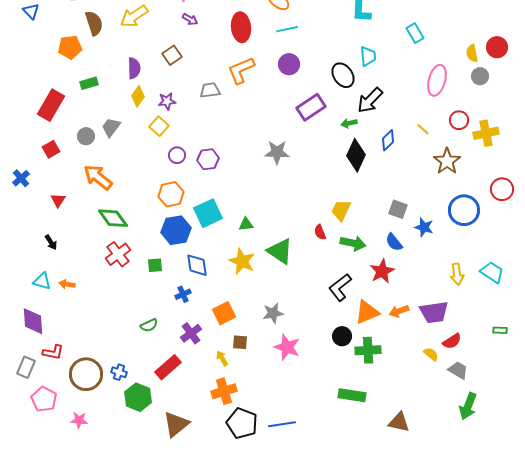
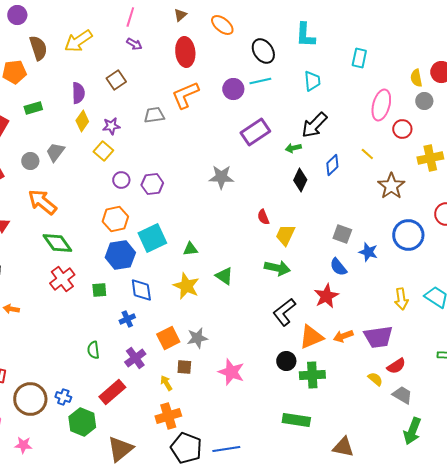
cyan line: (287, 29) -> (260, 81), moved
cyan rectangle: (415, 33) -> (359, 58), turned 42
black ellipse: (343, 75) -> (263, 51), moved
red circle: (459, 120) -> (402, 129), moved
black diamond: (356, 155) -> (300, 180), size x0.7
red semicircle: (320, 232) -> (263, 217), moved
green arrow: (353, 243) -> (277, 268), moved
green triangle: (280, 251) -> (224, 276), size x0.7
gray star: (273, 313) -> (197, 338), moved
green semicircle: (149, 325) -> (93, 350), turned 108

